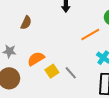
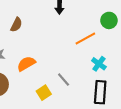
yellow square: (52, 71) -> (44, 93), moved

